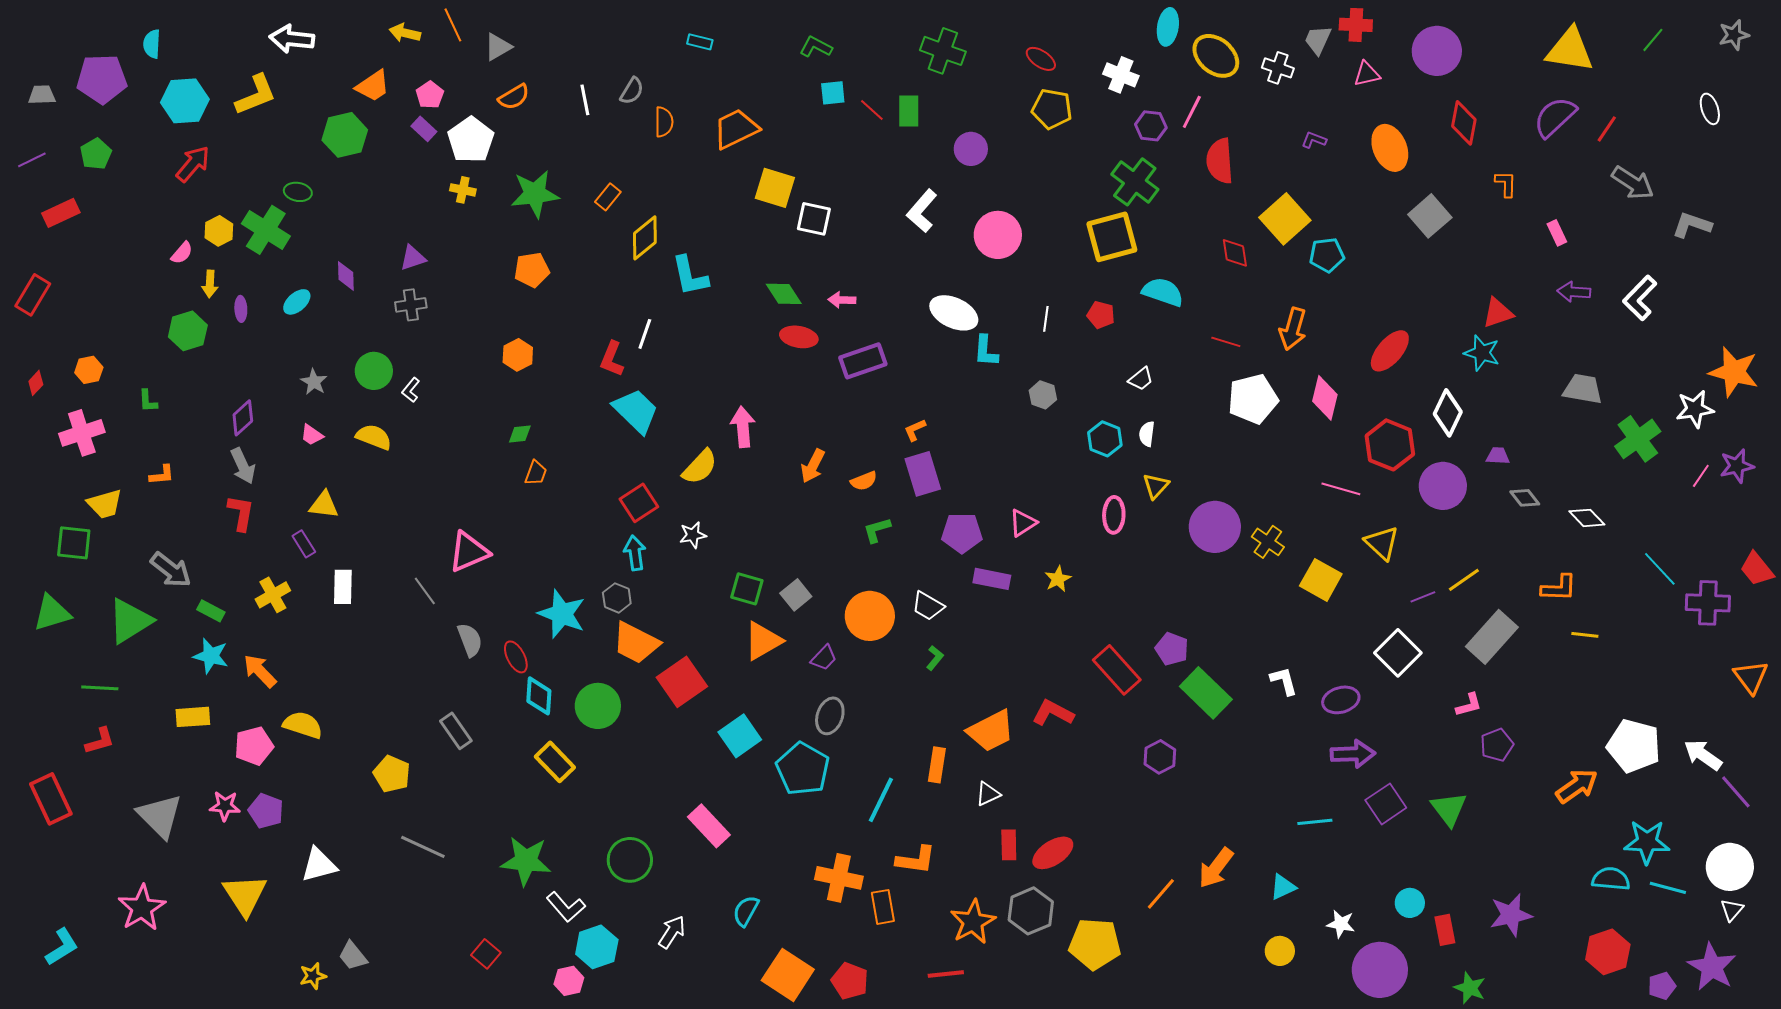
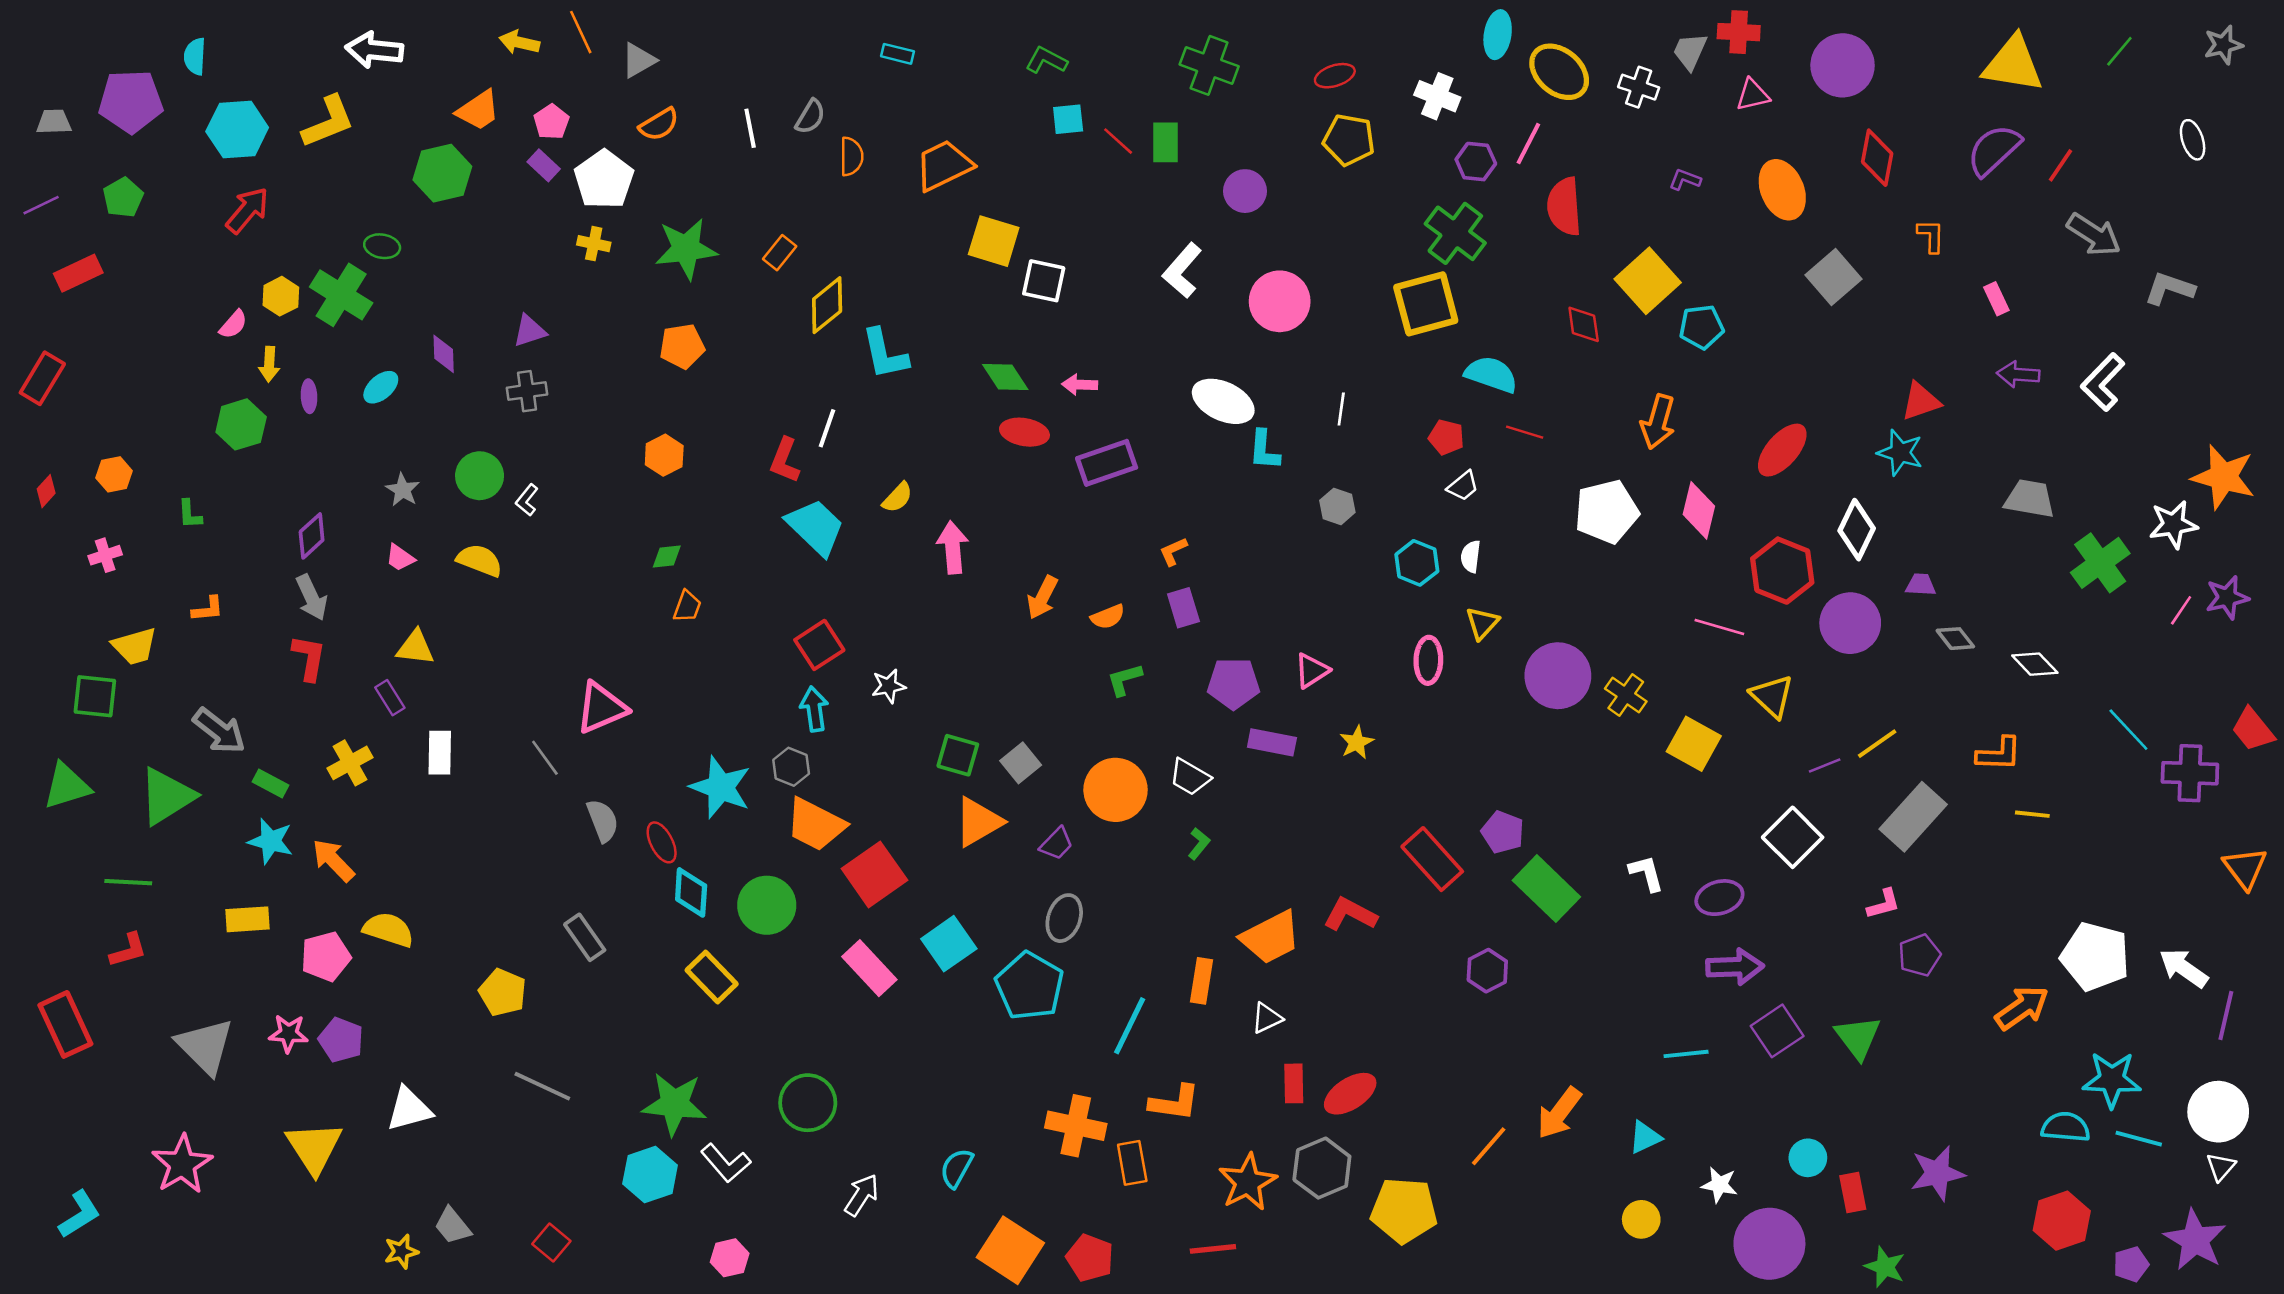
red ellipse: (1041, 59) -> (1335, 76), turned -52
red pentagon: (1101, 315) -> (1446, 437), moved
red line: (1226, 342) -> (1525, 432), moved
pink cross: (82, 433) -> (105, 555), size x0.6
yellow semicircle: (700, 467) -> (898, 497), moved, size x0.7
purple rectangle: (923, 474) -> (1183, 608), size x0.7
purple line: (1736, 792) -> (2226, 1016), turned 54
pink rectangle: (709, 826) -> (869, 968), moved
cyan hexagon: (597, 947) -> (650, 1174), moved
red square: (486, 954) -> (551, 1242), moved

